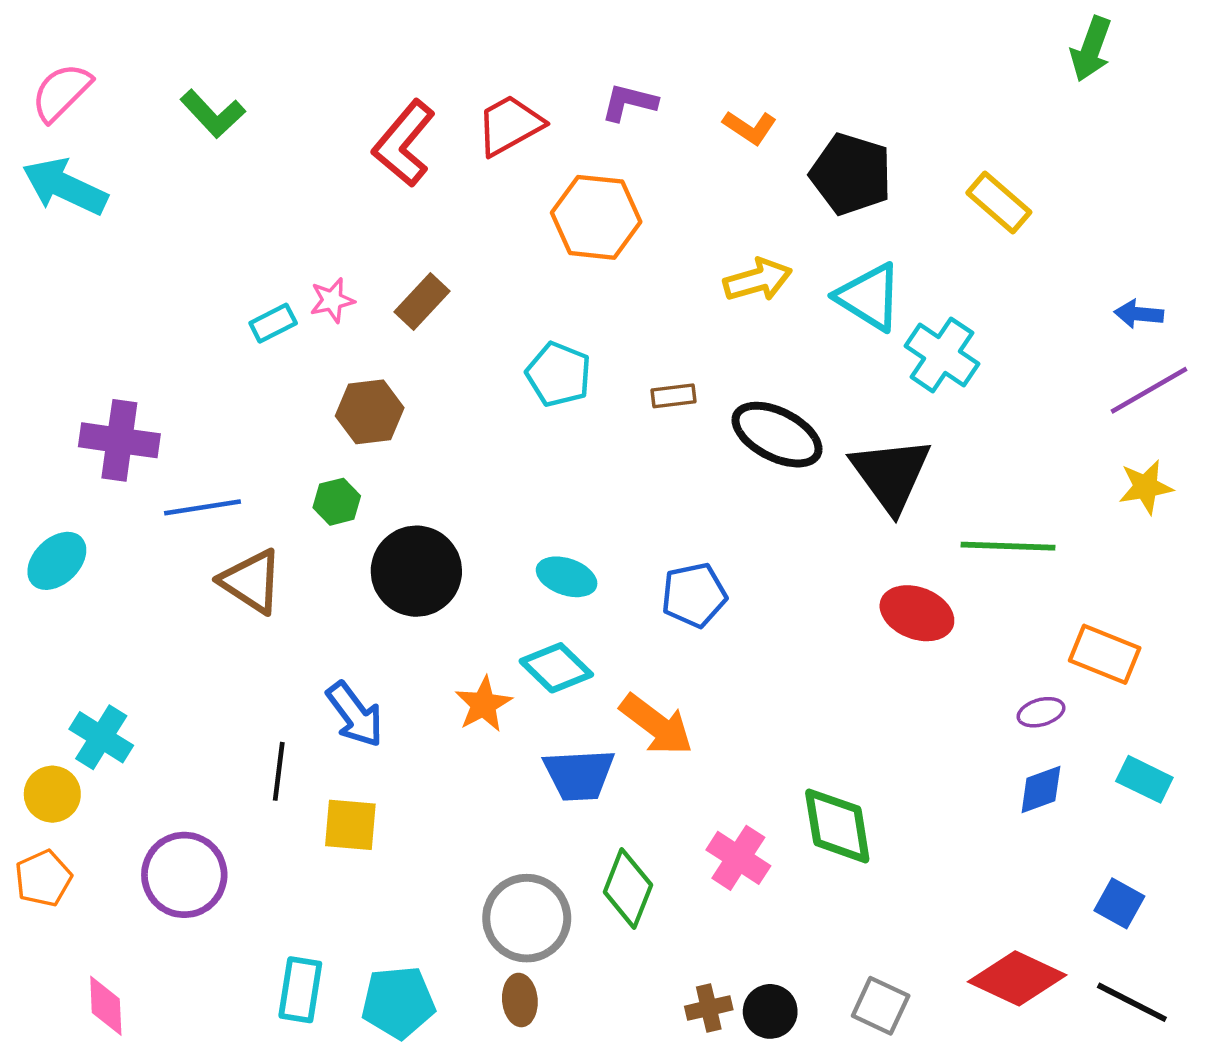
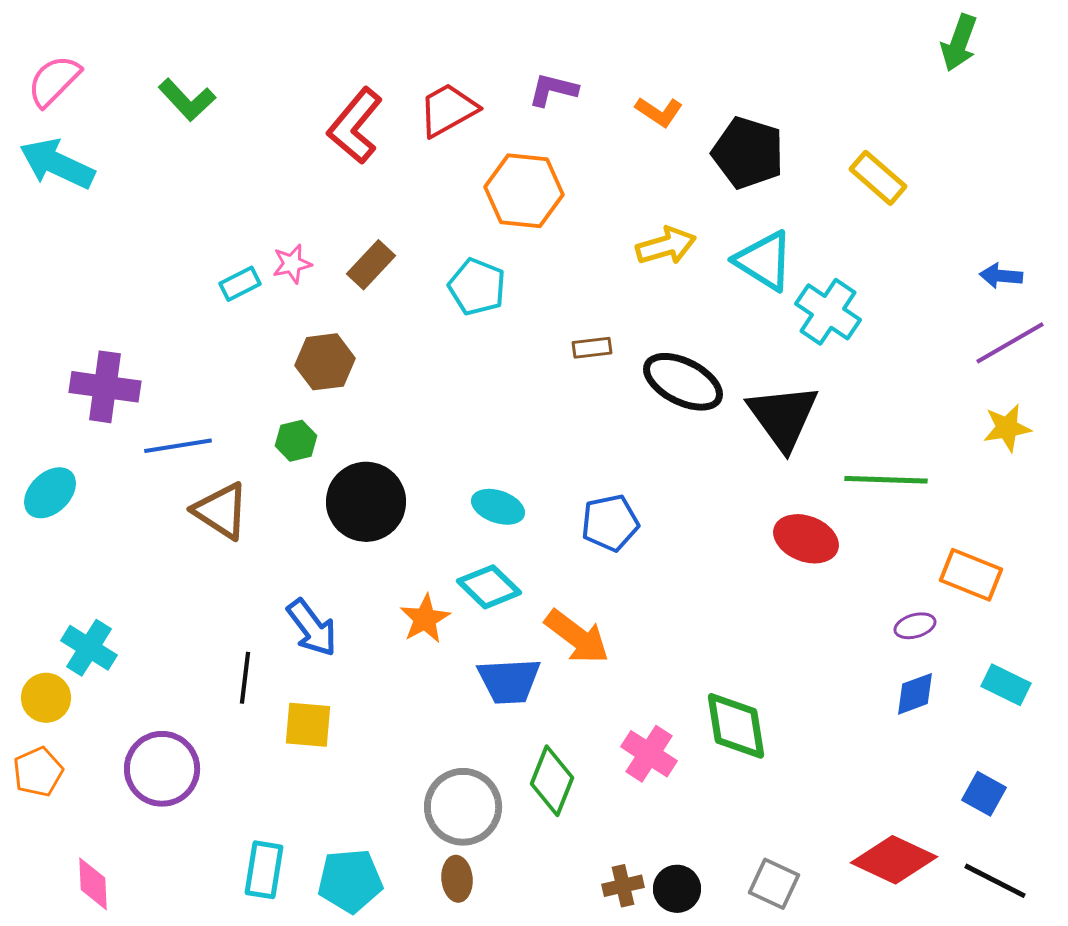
cyan pentagon: (559, 374) -> (477, 287), moved

